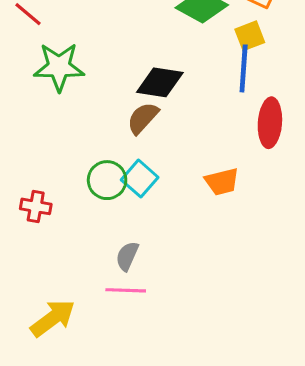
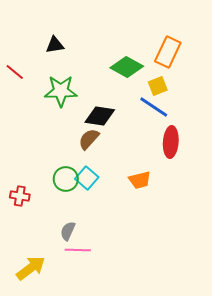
green star: (59, 67) -> (61, 91), moved
blue line: (244, 68) -> (154, 107), turned -60
gray semicircle: (127, 256) -> (68, 231), moved

